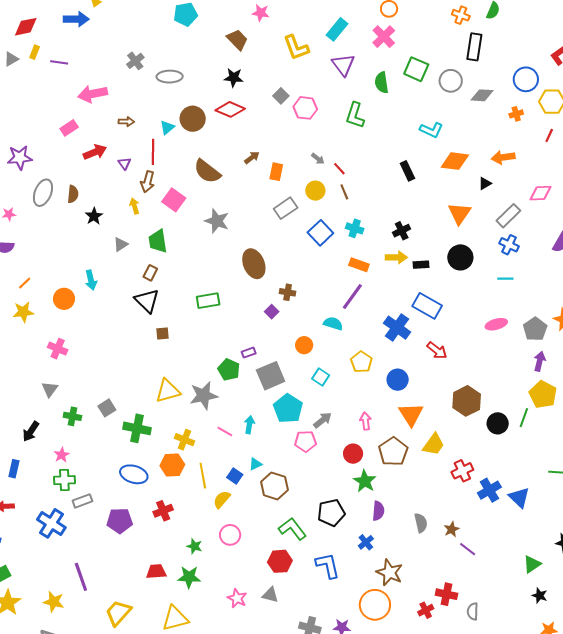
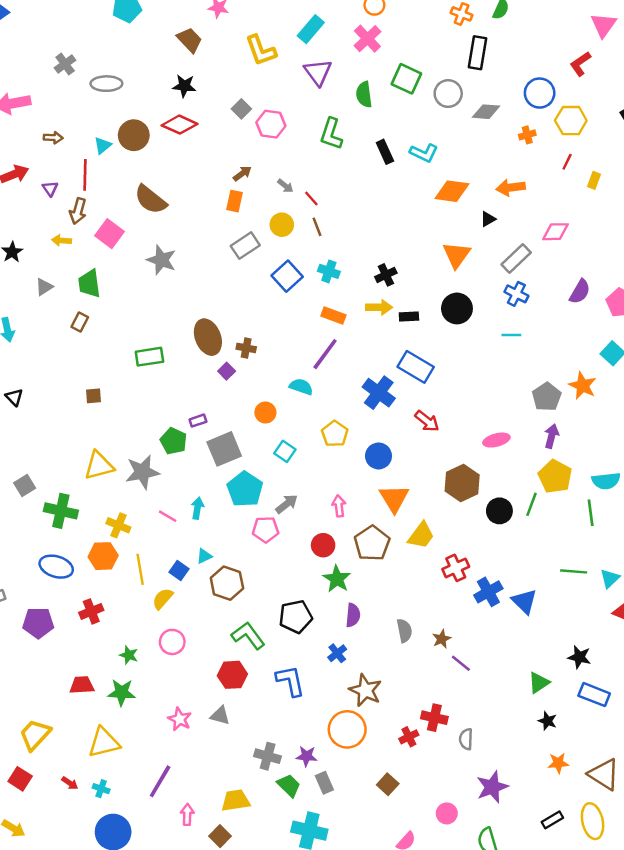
brown arrow: (252, 158) -> (242, 174), moved
black rectangle: (407, 171) -> (385, 152), moved
yellow arrow: (134, 206) -> (62, 240), turned -70
brown ellipse: (254, 264) -> (208, 337), moved
black triangle: (147, 301) -> (14, 397), moved, size x0.6
pink ellipse: (496, 324) -> (496, 440), moved

